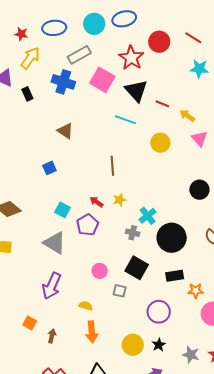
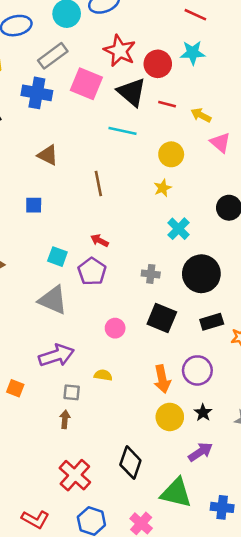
red circle: (159, 42) -> (158, 64), moved
cyan star: (199, 69) -> (193, 53), moved
brown line: (112, 166) -> (98, 184), moved
blue square: (49, 168) -> (34, 205), turned 32
yellow star: (120, 200) -> (163, 188), moved
cyan cross: (148, 216) -> (178, 229), moved
purple arrow: (52, 286) -> (56, 355), turned -124
gray square: (120, 291) -> (72, 392), moved
orange square: (30, 323) -> (15, 388), moved
orange arrow: (92, 332) -> (162, 379), moved

